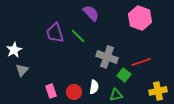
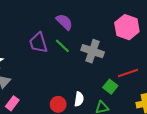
purple semicircle: (91, 13) -> (64, 22), moved
gray cross: (107, 57) -> (93, 51), moved
pink rectangle: (51, 91) -> (12, 103), moved, turned 56

